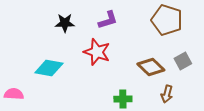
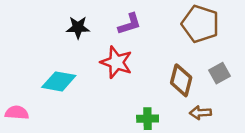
brown diamond: (151, 67) -> (181, 80), turned 60
brown arrow: (167, 94) -> (200, 113), turned 72

